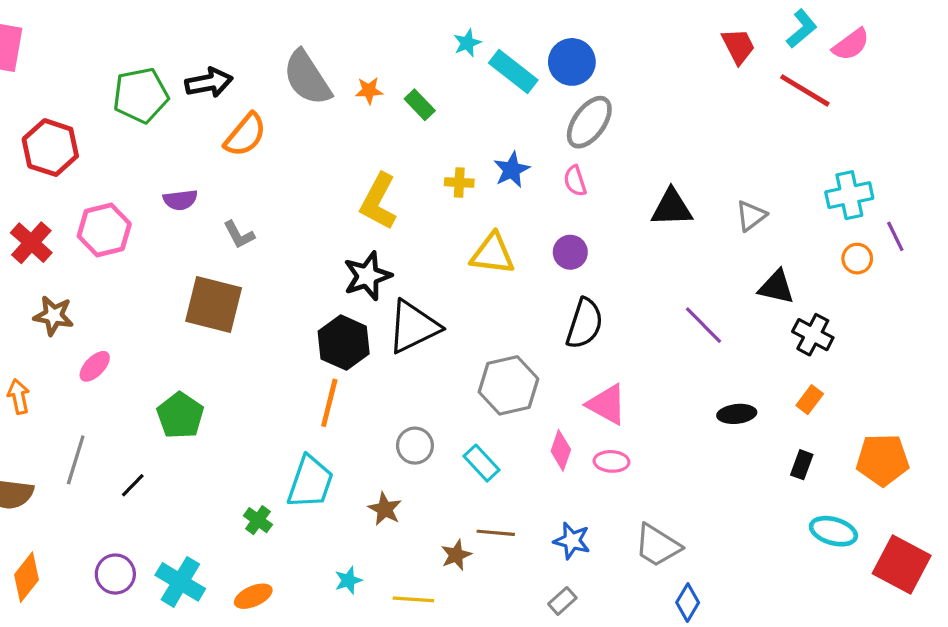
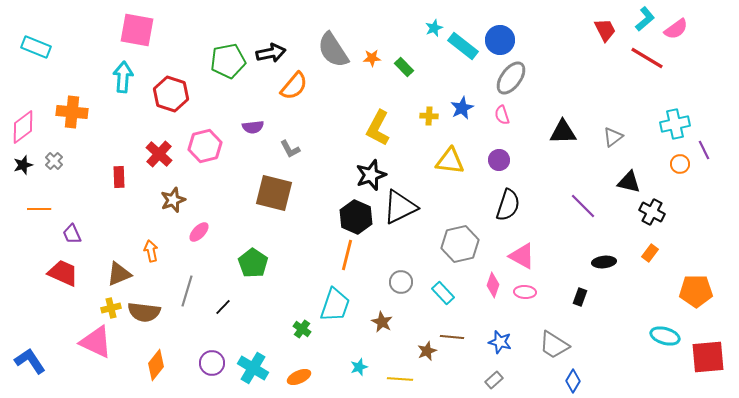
brown star: (53, 316) -> (173, 200), turned -30
black rectangle: (802, 465) -> (580, 297), moved
red square: (902, 565) -> (708, 357), turned -33

